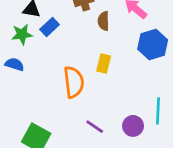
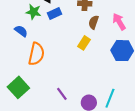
yellow rectangle: (104, 64) -> (84, 43), moved
orange semicircle: (74, 82) -> (36, 54), moved

